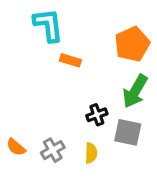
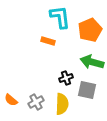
cyan L-shape: (48, 25) -> (60, 17), moved
green arrow: (135, 91) -> (92, 62), turned 75
yellow semicircle: (91, 153) -> (62, 104), size x1.5

